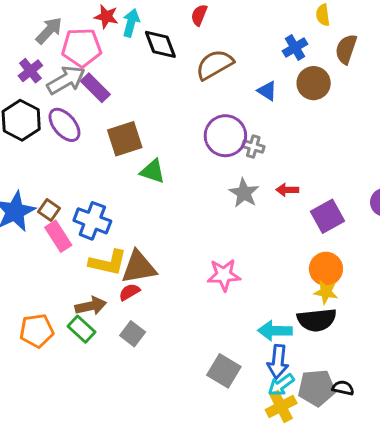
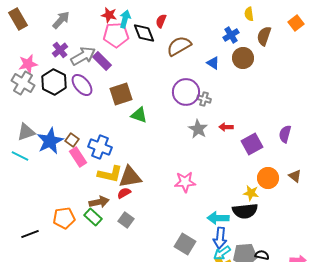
red semicircle: (199, 15) -> (161, 21), moved
gray arrow: (49, 31) -> (61, 20), moved
pink pentagon: (81, 48) -> (116, 35), moved
orange circle: (326, 269) -> (268, 178), moved

